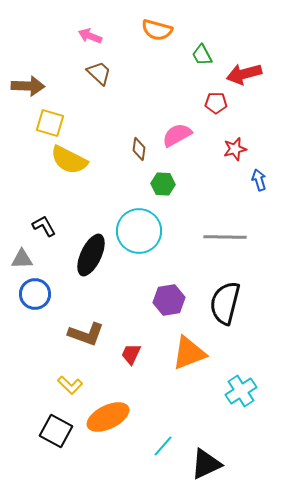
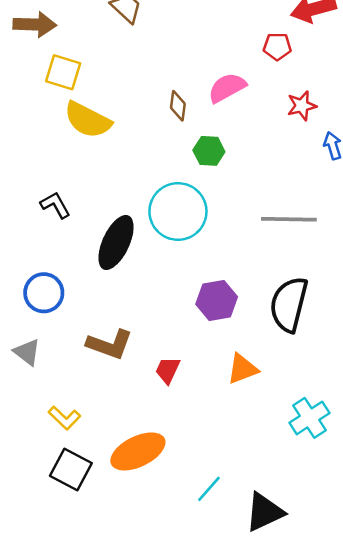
gray triangle: (22, 259) -> (27, 352), moved, turned 40
orange triangle: (189, 353) -> (242, 369), size x0.7
yellow L-shape: (70, 385) -> (64, 418), moved

